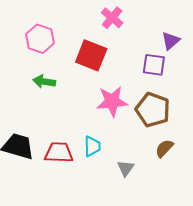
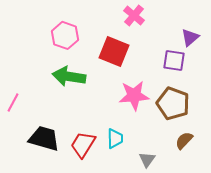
green arrow: (44, 81) -> (69, 76), size x1.5
red trapezoid: (59, 153) -> (83, 144), turned -60

